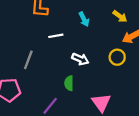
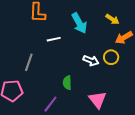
cyan arrow: (84, 19) -> (79, 23), size x1.5
white arrow: (80, 59) -> (91, 60), moved

